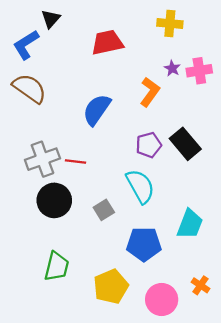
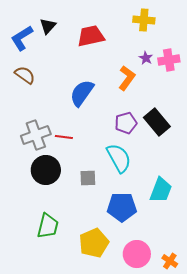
black triangle: (51, 19) -> (48, 26), moved
brown semicircle: (29, 88) -> (25, 75), size x0.7
gray square: (104, 210) -> (88, 178), turned 30
orange cross: (201, 285) -> (170, 261), moved

